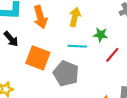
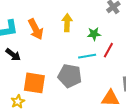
cyan line: (77, 46) -> (87, 56), moved
orange square: (38, 58) -> (34, 83), moved

